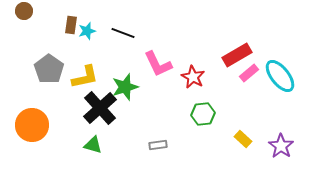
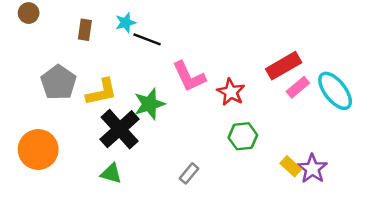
cyan star: (87, 31) -> (126, 23), moved
gray rectangle: (158, 145) -> (189, 173), turned -42
purple star: (281, 146) -> (312, 169), moved

